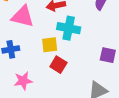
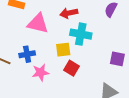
pink star: (23, 81) -> (41, 72), moved

